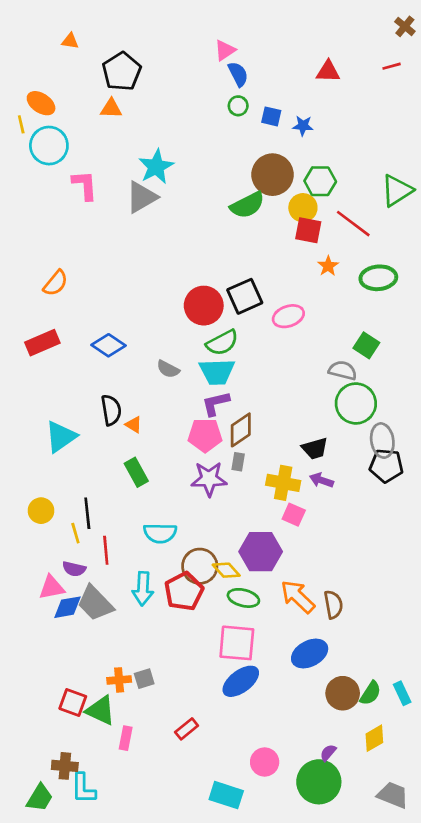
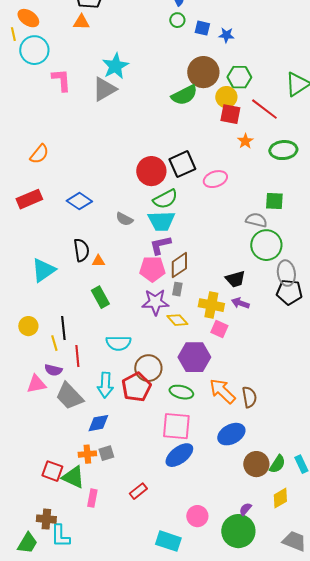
green square: (366, 345) -> (274, 201), turned -30
orange triangle: (134, 425) -> (98, 261), turned -32
yellow diamond: (226, 570) -> (177, 320), moved
blue diamond: (67, 607) -> (98, 423), moved

